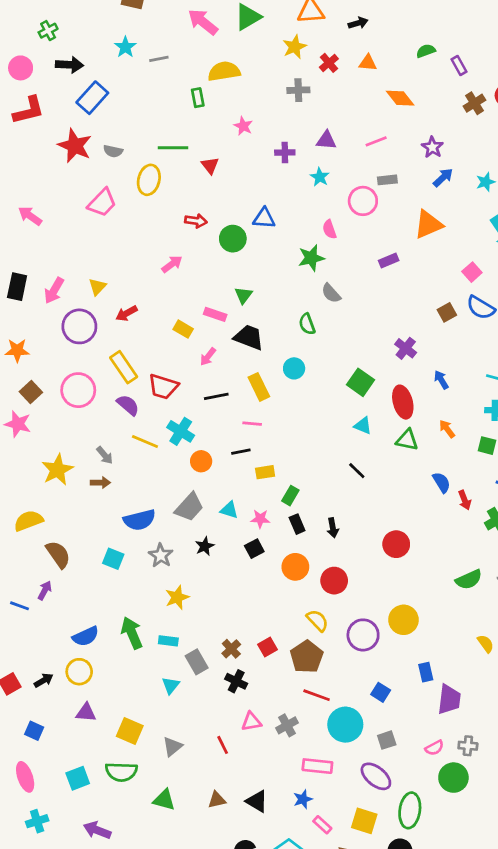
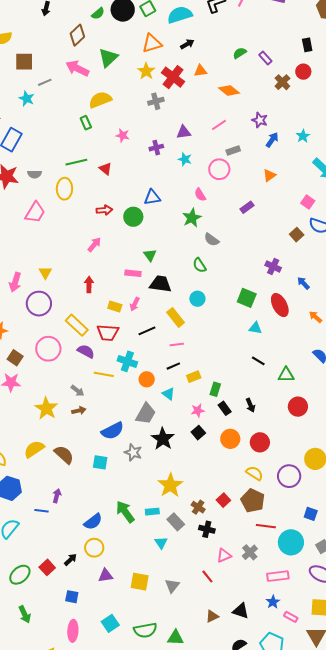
gray line: (159, 59) -> (45, 82), moved
red cross: (329, 63) -> (173, 77), size x1.6
orange triangle: (428, 224) -> (269, 175), size x0.6
red arrow: (127, 313) -> (89, 284), moved, turned 133
yellow rectangle: (183, 329) -> (115, 307), moved
green triangle: (407, 440) -> (286, 375), moved
cyan triangle: (229, 510) -> (169, 394), moved, turned 32
black star: (205, 546) -> (163, 439), size x1.6
brown semicircle: (58, 554) -> (64, 455), moved
yellow star: (177, 597) -> (170, 485), moved, size x1.4
green semicircle: (121, 772) -> (145, 630), moved
pink ellipse: (25, 777) -> (73, 631), turned 35
green triangle: (164, 800) -> (175, 638), moved

